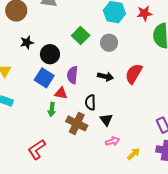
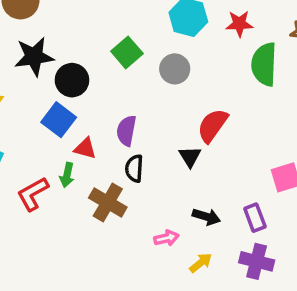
black star: (27, 42) -> (34, 57), size x1.6
purple semicircle: (72, 75) -> (126, 131), moved
black arrow: (105, 77) -> (206, 217), moved
black triangle: (106, 120) -> (190, 157), moved
red L-shape: (37, 149) -> (33, 194), moved

